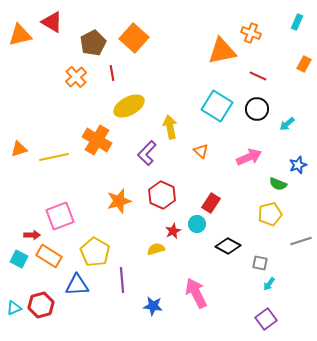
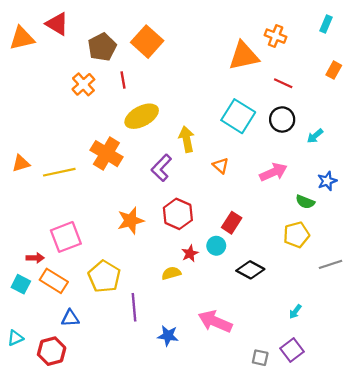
gray square: (260, 263) -> (260, 358), moved
blue triangle: (77, 285) -> (70, 318), moved, size x0.7
pink arrow: (196, 293) -> (215, 321), turned -40
red hexagon: (41, 305) -> (52, 351), moved

